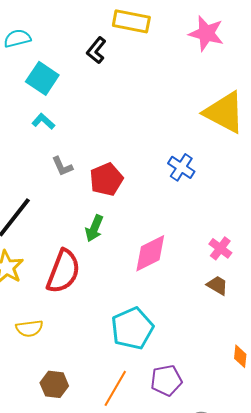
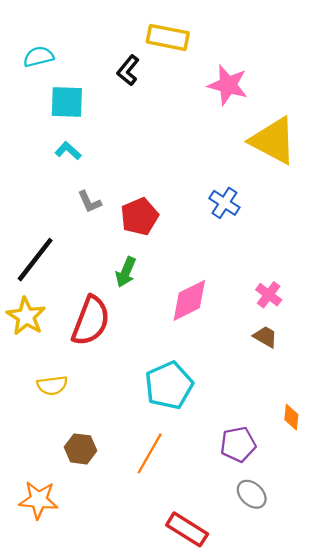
pink star: (206, 33) -> (228, 85), moved
cyan square: (42, 78) -> (67, 102), turned -32
purple pentagon: (166, 380) -> (238, 444), moved

